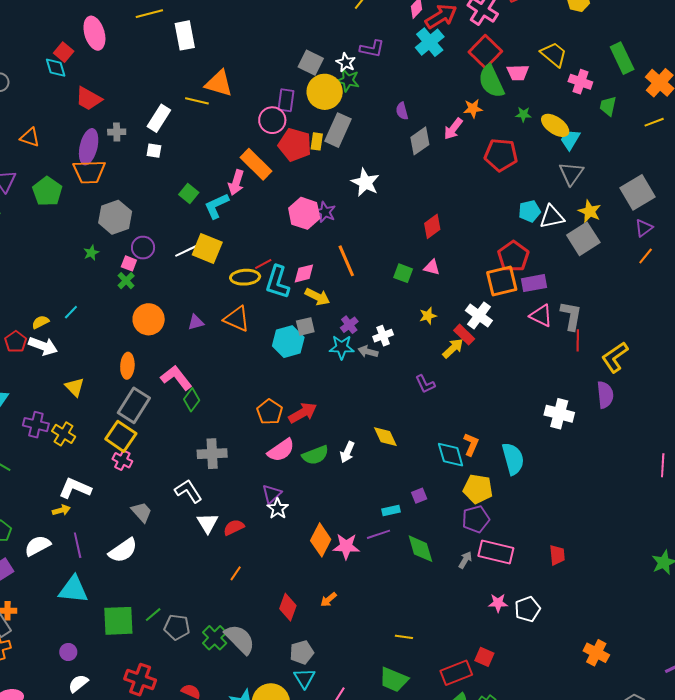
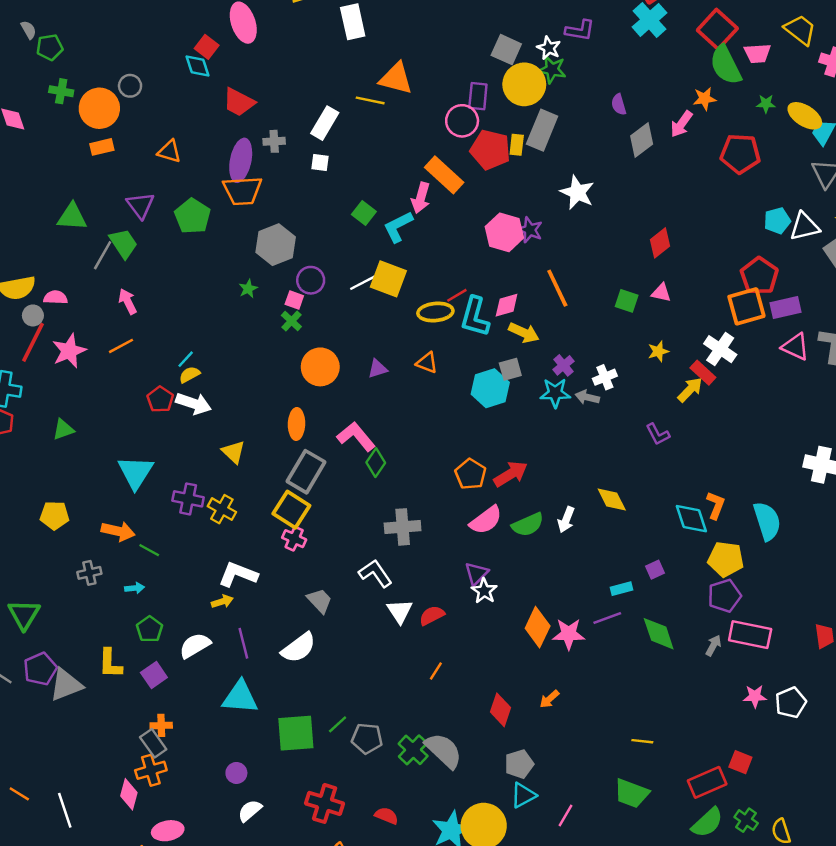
cyan line: (71, 312) -> (186, 359), moved
orange triangle: (237, 319) -> (427, 363), size x0.7
cyan triangle: (304, 678) -> (523, 795), turned 35

